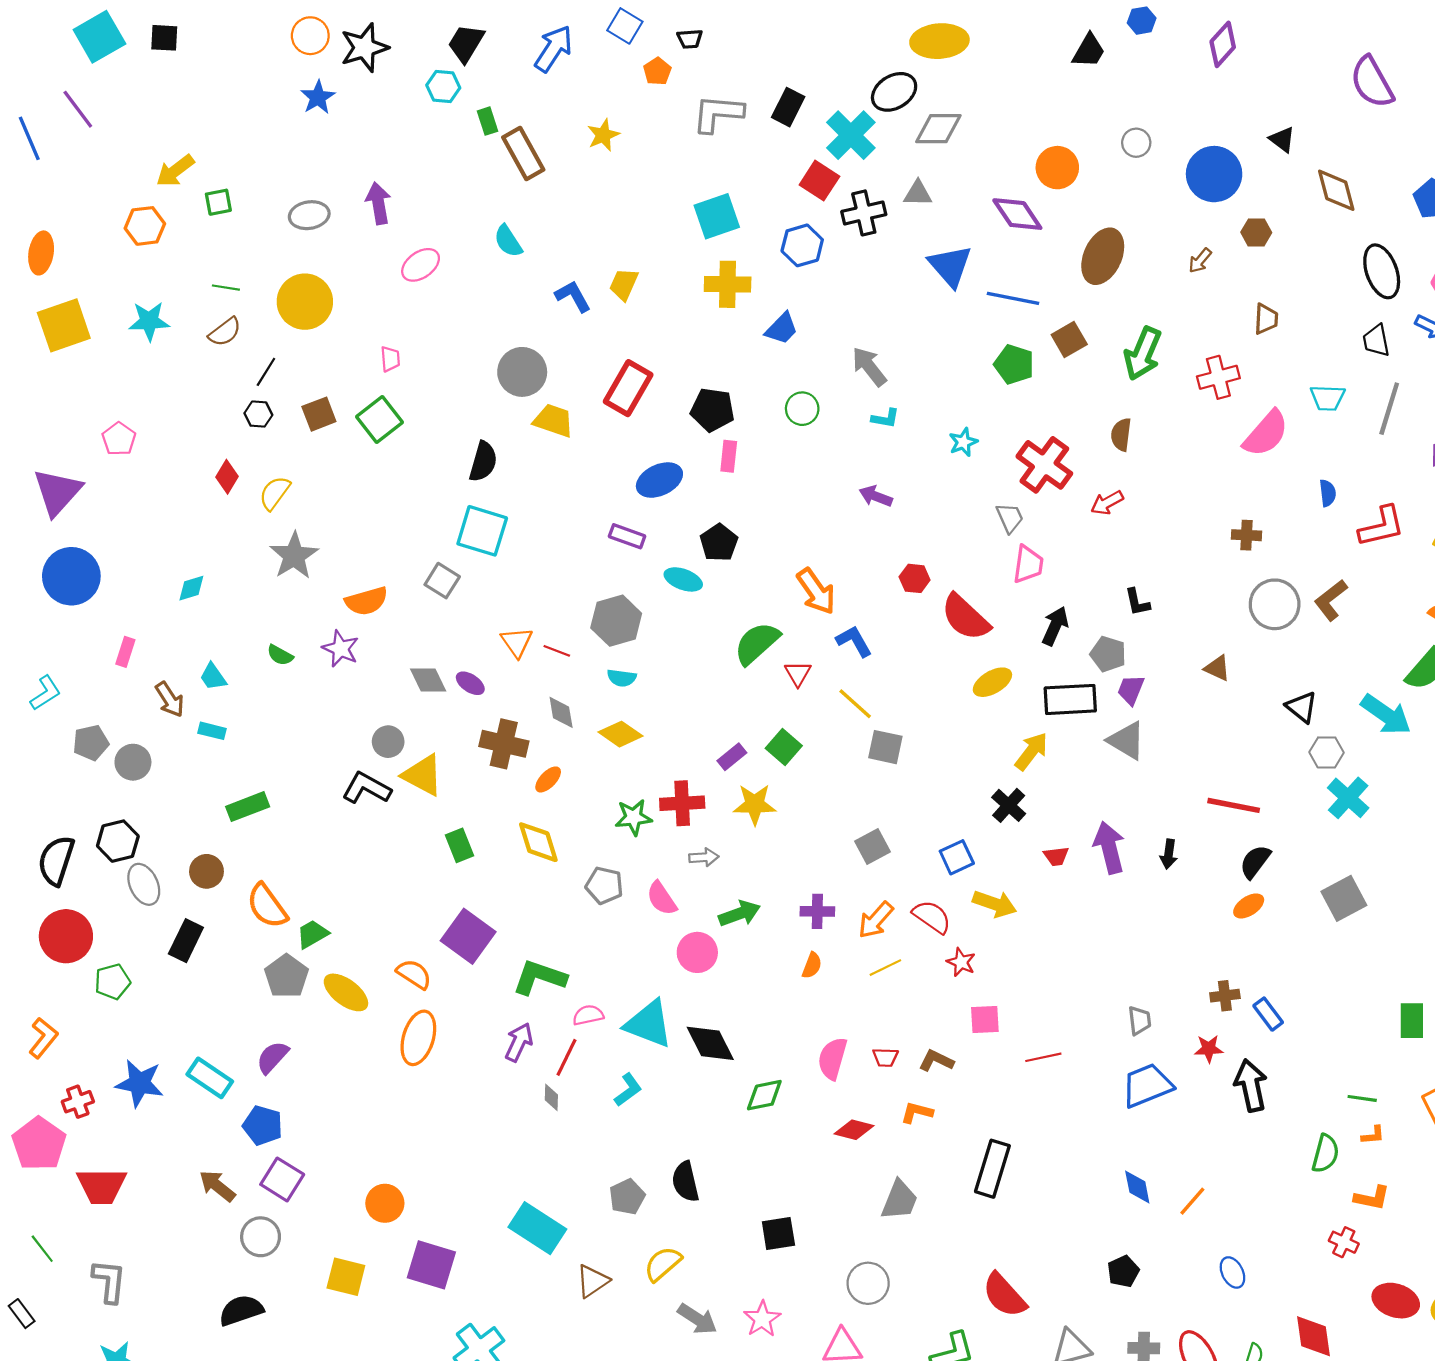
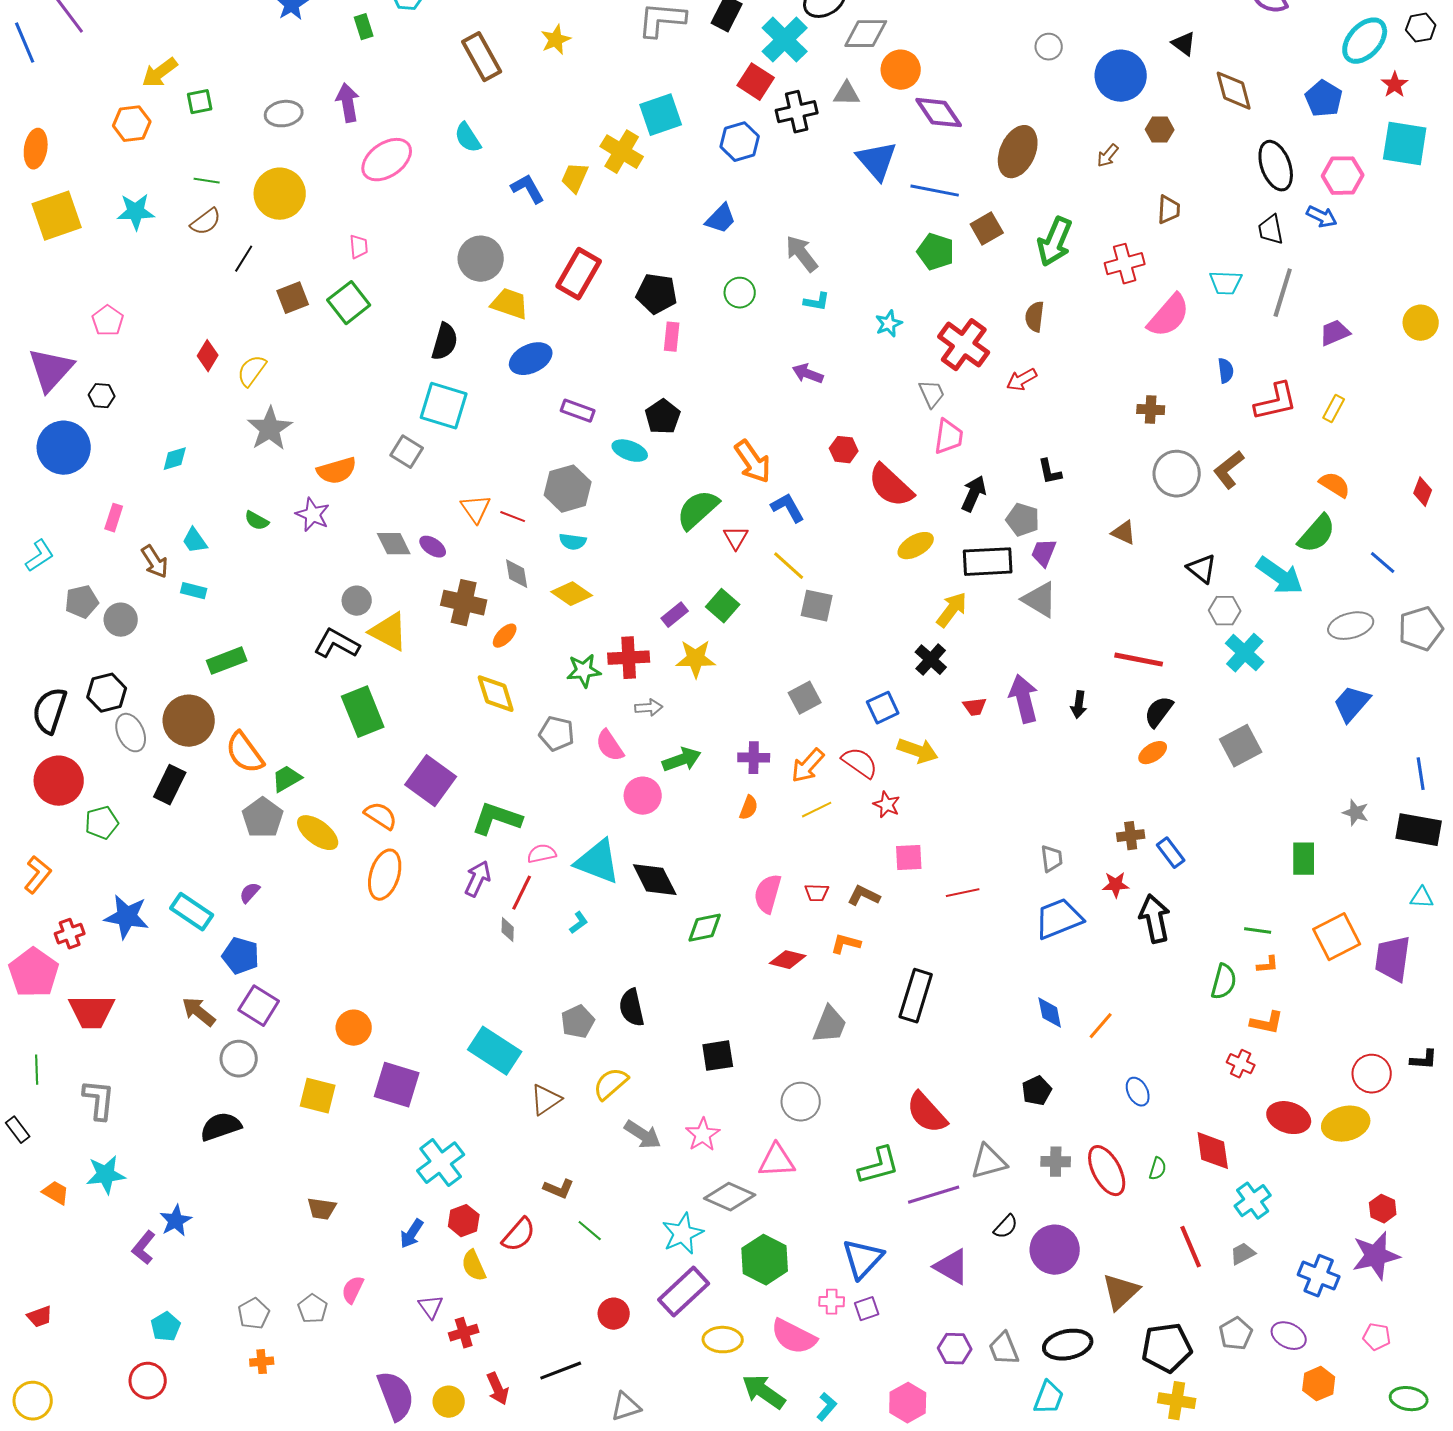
green rectangle: (488, 121) -> (364, 27), moved
orange circle: (1057, 168) -> (901, 70), moved
pink ellipse: (421, 265) -> (387, 160), size x1.4
yellow cross: (728, 284) -> (622, 152), moved, turned 30
black hexagon: (258, 414) -> (102, 396), moved
blue ellipse: (659, 480) -> (531, 359), moved
green rectangle: (459, 845) -> (363, 712), moved, size x1.6
brown circle: (206, 871) -> (189, 721), size x1.6
purple semicircle: (272, 1057) -> (250, 893), size x0.7
cyan L-shape: (628, 1090) -> (579, 923), size x0.7
green line: (42, 1249) -> (37, 1070), turned 36

